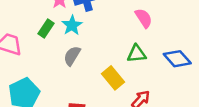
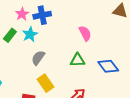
gray semicircle: (72, 56) -> (38, 58), moved
yellow rectangle: (113, 78) -> (45, 83), moved

